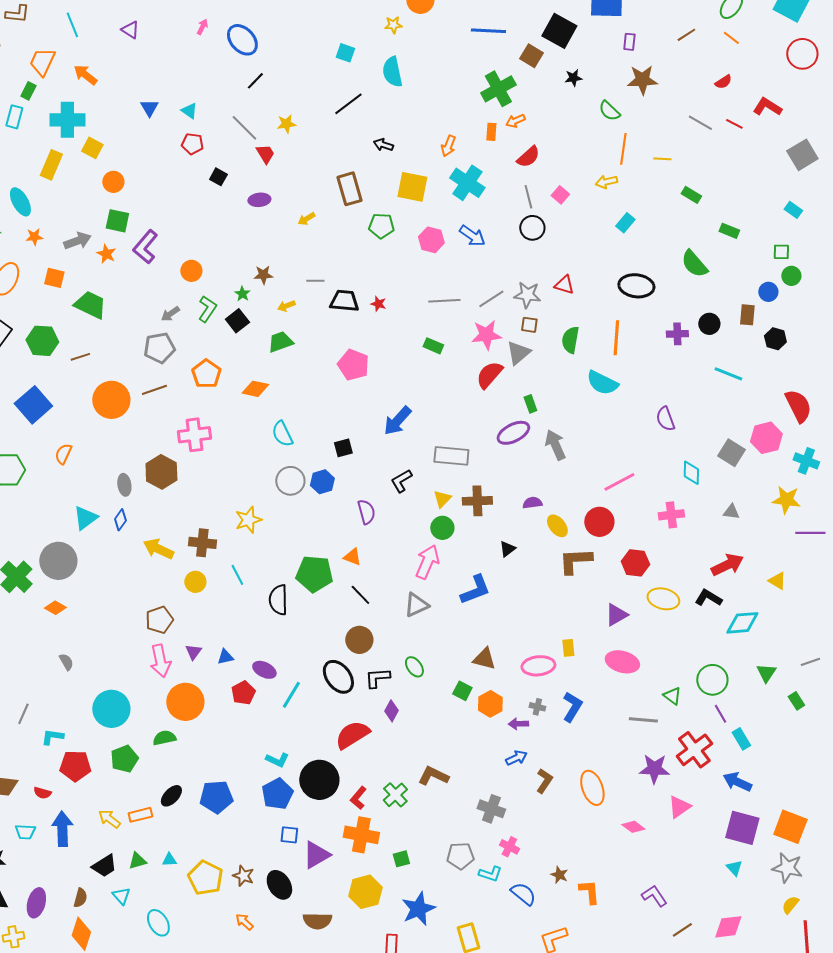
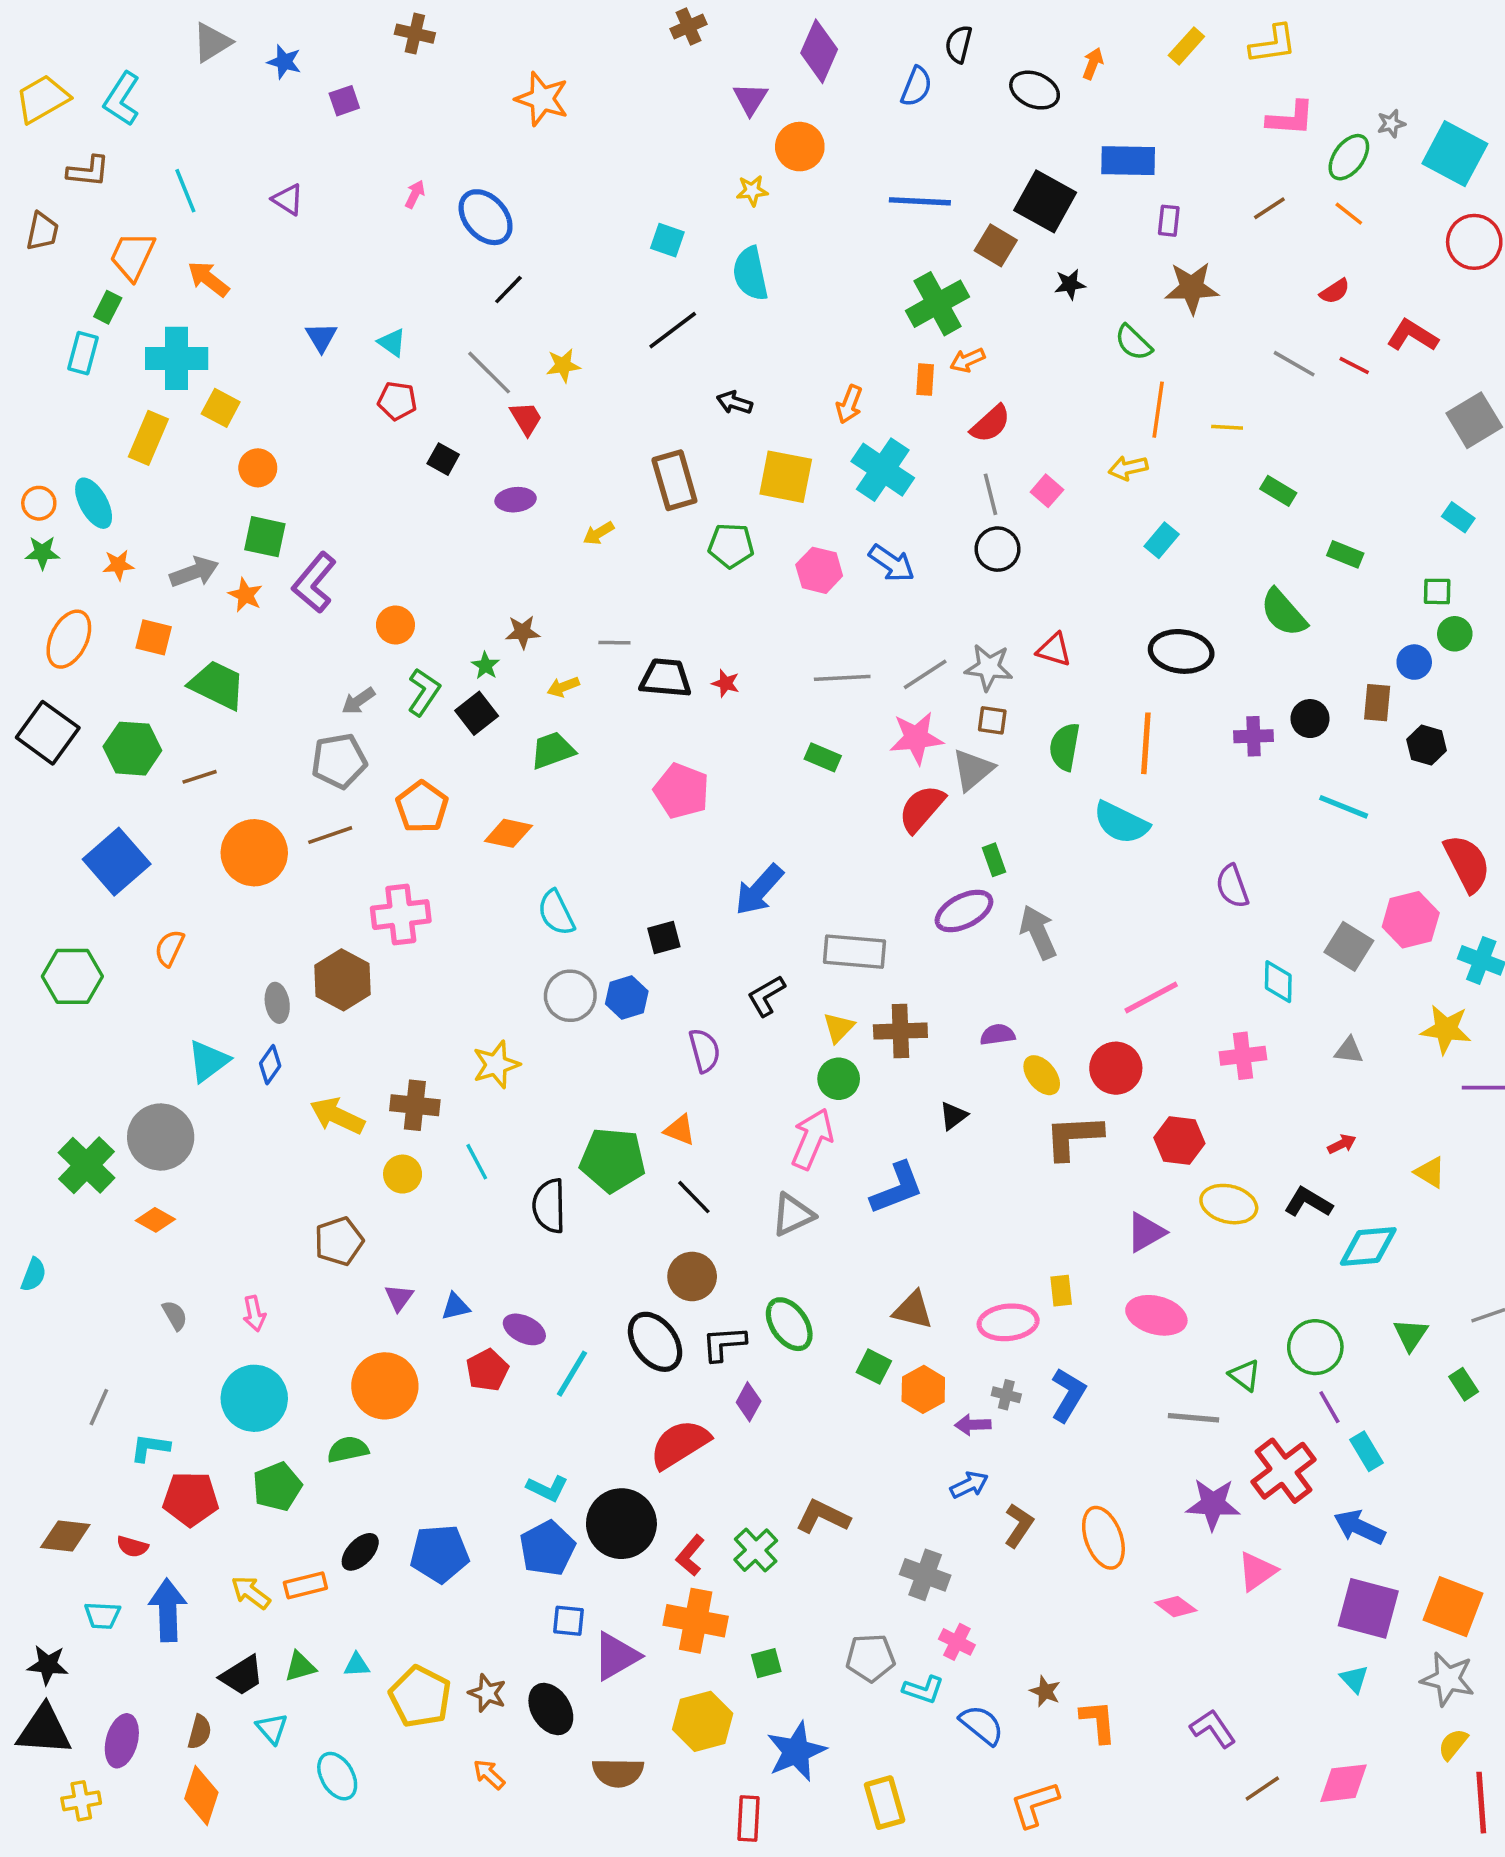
red arrow: (727, 565) -> (1342, 1144), size x0.5
pink arrow: (160, 661) -> (254, 1314), moved, size x0.6
green ellipse: (414, 667) -> (789, 1324), size x1.4

